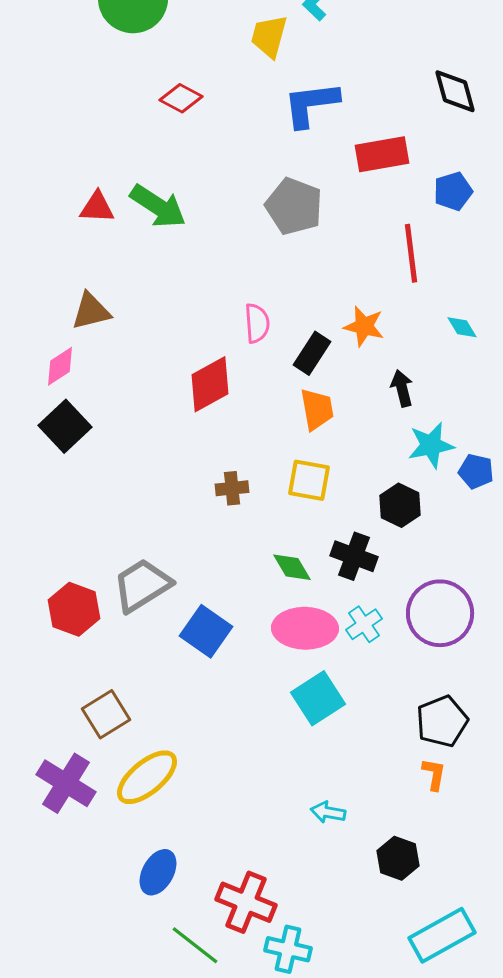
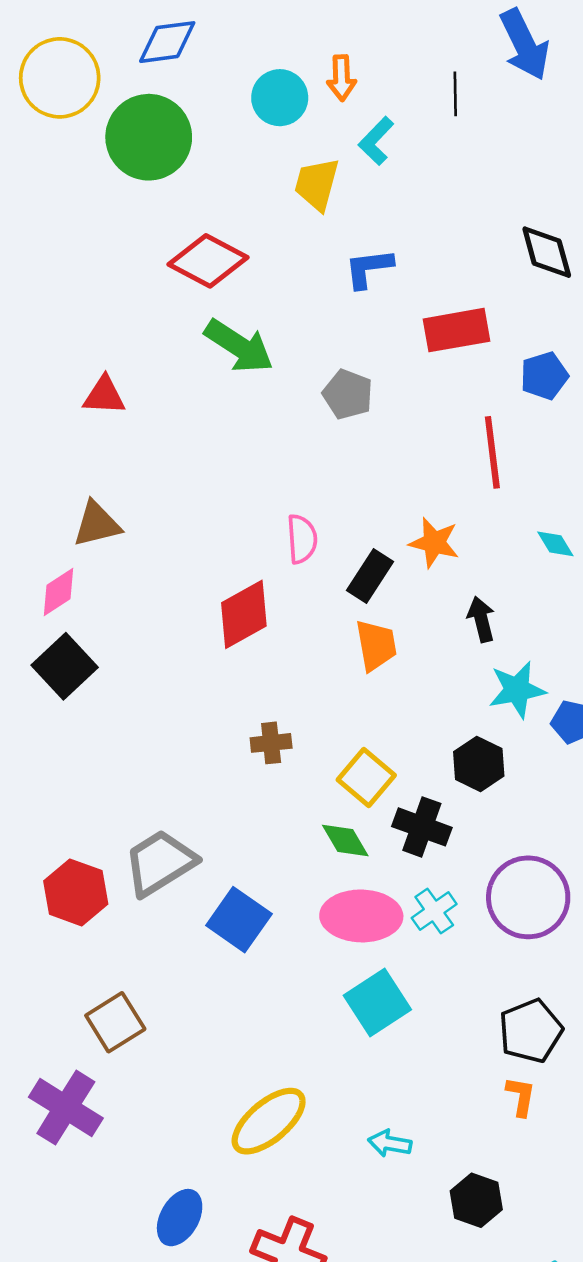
red diamond: (181, 98) -> (208, 261), size x1.5
blue L-shape: (311, 104) -> (369, 268), size x0.7
green arrow: (158, 206) -> (239, 346), moved
gray pentagon: (294, 206) -> (348, 394), size x0.7
yellow square: (309, 480) -> (366, 778), moved, turned 30
yellow ellipse: (147, 777) -> (269, 1121), moved

